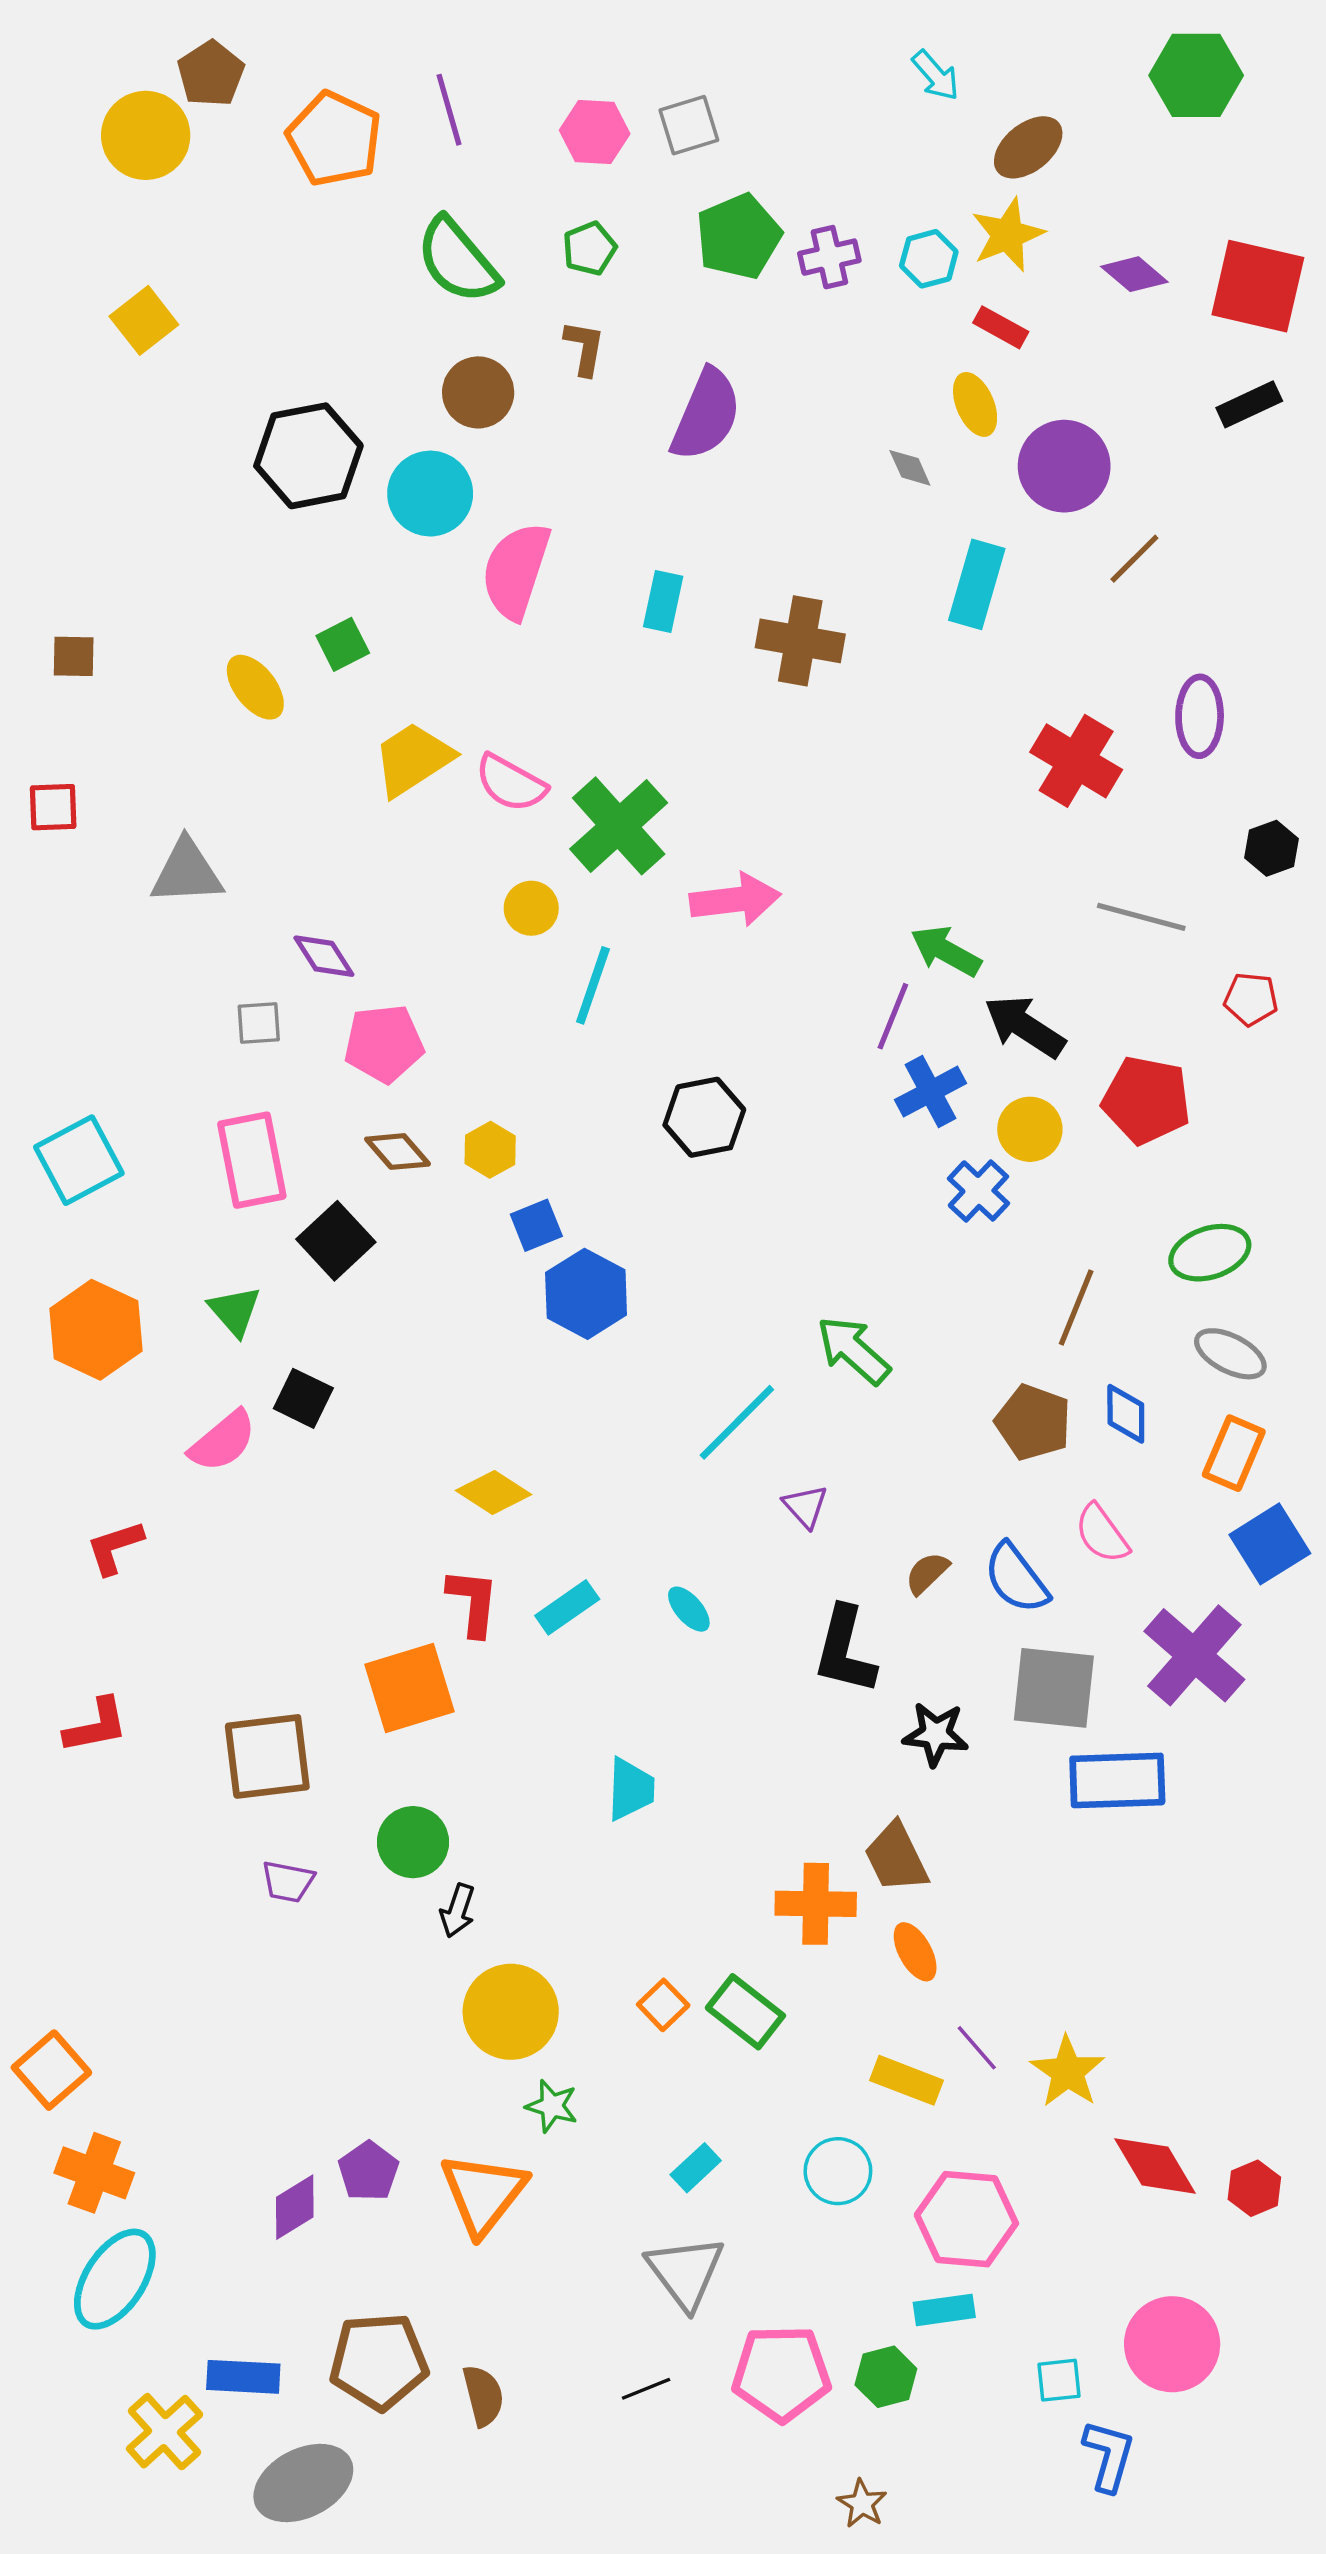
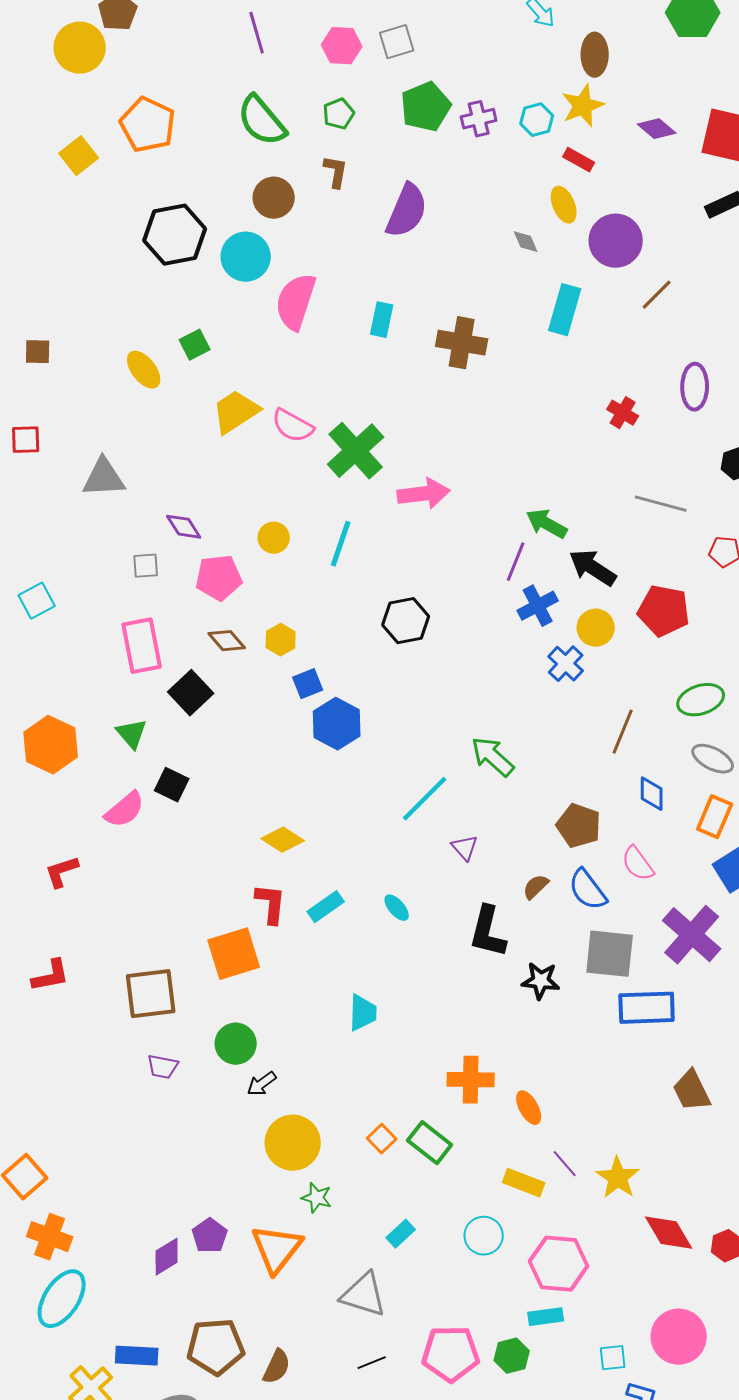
orange pentagon: (334, 139) -> (148, 125), moved
brown ellipse: (1028, 147) -> (595, 55), turned -51
red cross: (1076, 761) -> (623, 413), size x0.6
yellow circle: (531, 908) -> (274, 538), moved
cyan square: (79, 1160) -> (37, 601), moved, size x0.7
brown pentagon: (1033, 1422) -> (579, 826), moved
brown trapezoid: (896, 1858) -> (692, 1091), moved
black arrow: (458, 1911) -> (262, 1084), turned 36
gray triangle: (685, 2272) -> (364, 1295), moved, turned -36
brown semicircle: (483, 2396) -> (277, 1367), turned 39

